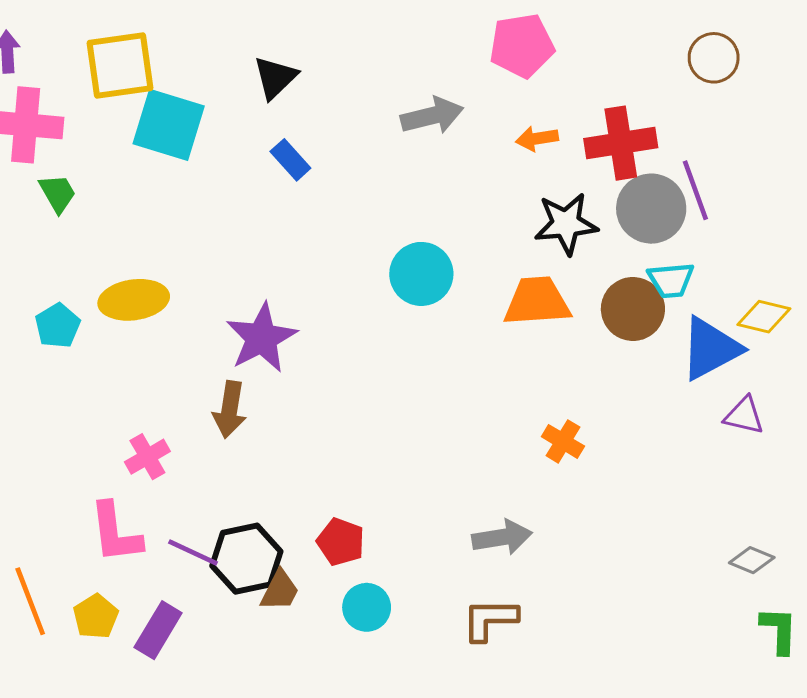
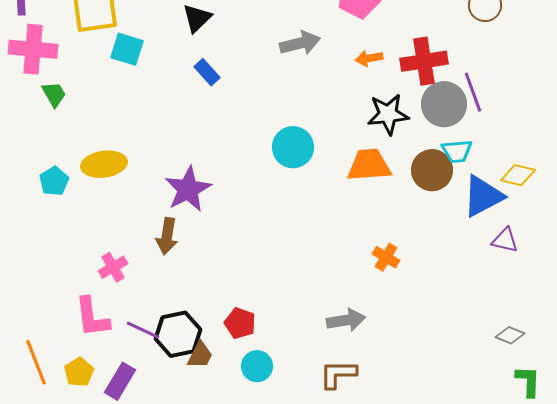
cyan square: (169, 125) -> (127, 49), size x0.7

